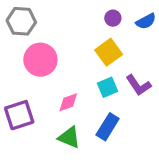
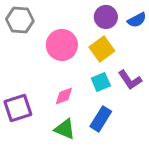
purple circle: (113, 18) -> (106, 17), size x1.5
pink circle: (40, 60) -> (62, 45), moved

